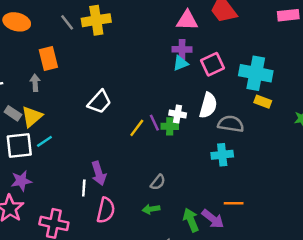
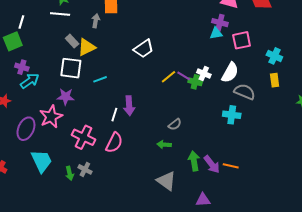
cyan cross: (256, 73) -> (274, 56), size x0.6
yellow rectangle: (263, 102) -> (275, 80), turned 48
purple line: (154, 123) -> (184, 76), turned -48
cyan line: (44, 141) -> (100, 79), moved
orange line: (234, 203) -> (231, 166), moved
pink semicircle: (106, 210) -> (114, 143), moved

